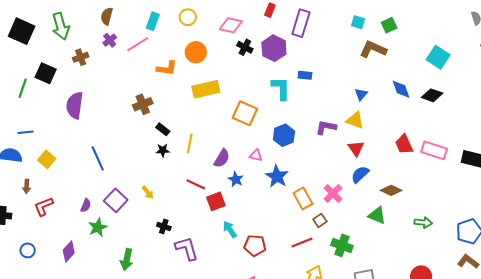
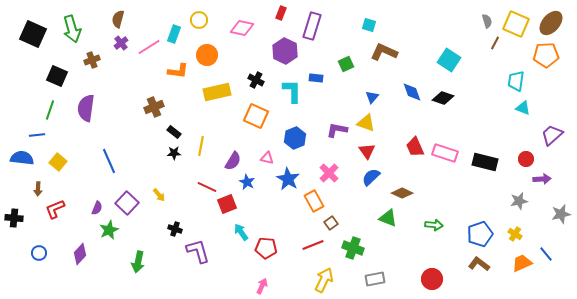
cyan rectangle: (153, 21) -> (174, 34), moved
green square: (389, 25) -> (346, 64), moved
black cross: (245, 47) -> (256, 80), moved
green line: (23, 88) -> (50, 110), moved
pink cross: (333, 193) -> (329, 173), moved

